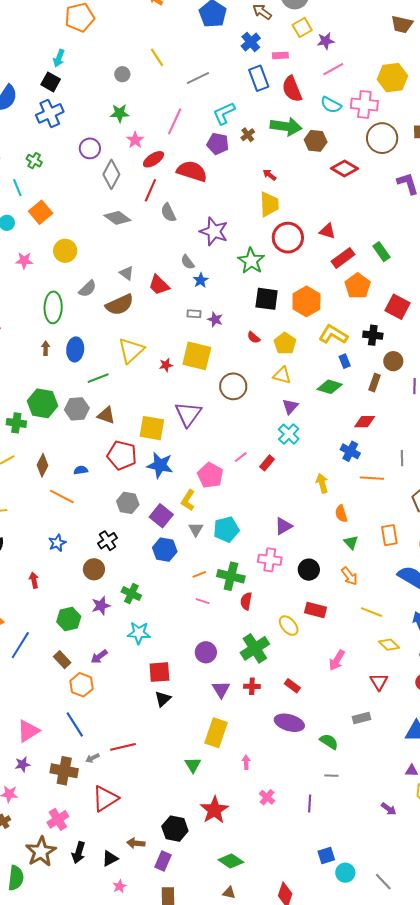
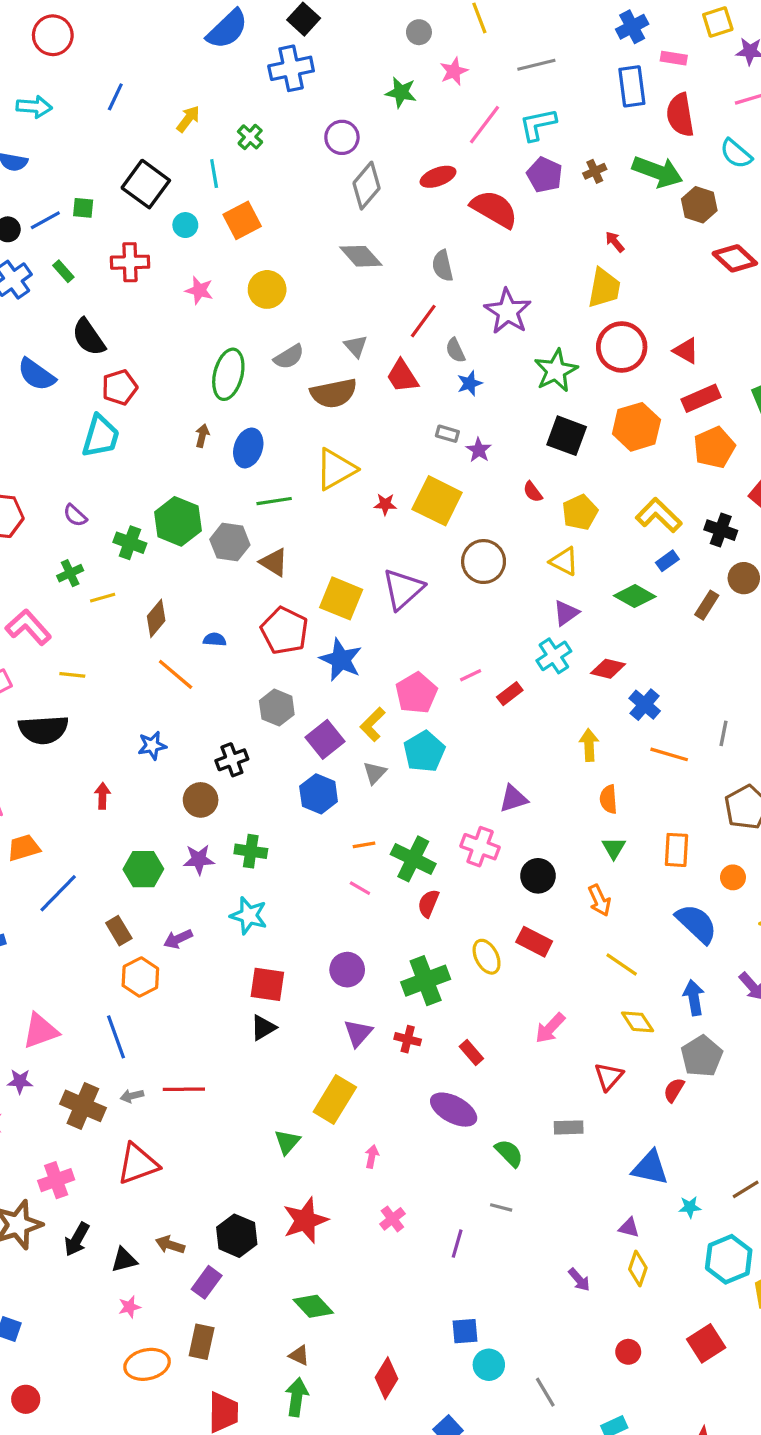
cyan L-shape: (224, 113) -> (538, 124), moved
pink star: (135, 140) -> (454, 71), moved
red line: (150, 190) -> (423, 321), moved
orange hexagon: (306, 301) -> (636, 427), moved
blue rectangle: (345, 361) -> (667, 561), turned 64
red diamond: (365, 422) -> (608, 669), moved
cyan pentagon: (226, 529) -> (424, 752), moved, turned -30
green cross: (131, 594) -> (251, 851), turned -30

